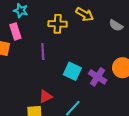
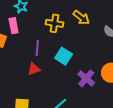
cyan square: (72, 71) -> (64, 56), moved
red triangle: (46, 97) -> (34, 69), moved

